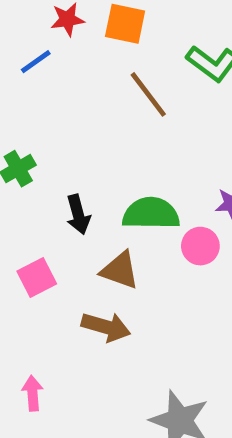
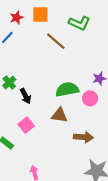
black arrow: (78, 214) -> (26, 96), moved
brown arrow: (106, 327) -> (83, 137), moved

